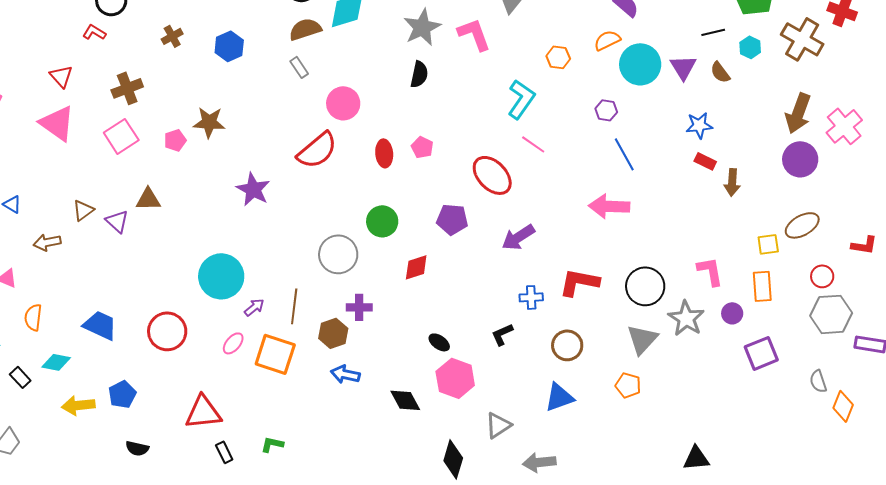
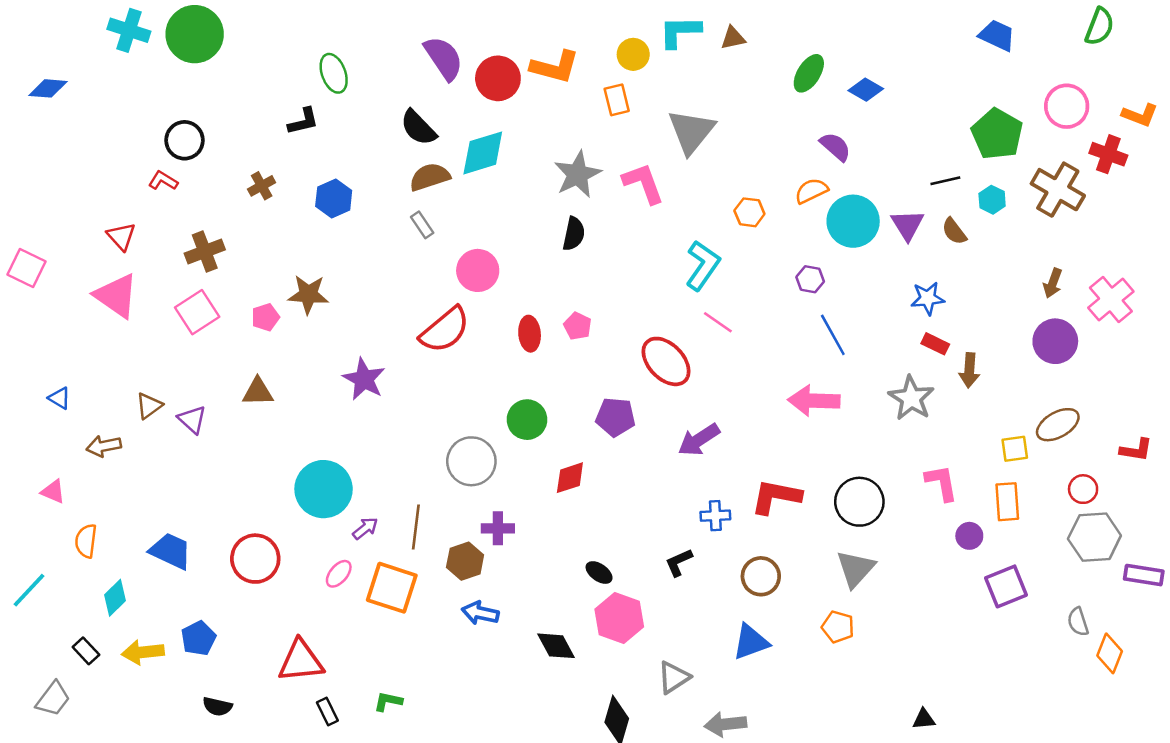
brown arrow: (798, 113) -> (1053, 283), size x0.6
brown triangle: (148, 199) -> (258, 392), moved
gray star: (686, 318) -> (911, 398), moved
cyan diamond: (56, 362) -> (115, 598), turned -56
black rectangle: (20, 377) -> (86, 651), moved
black triangle: (696, 458) -> (924, 719), size x0.7

